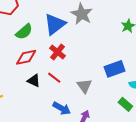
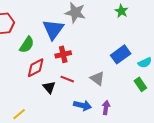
red cross: (57, 52) -> (63, 54), turned -35
black triangle: (34, 81) -> (49, 87), turned 40
green rectangle: (125, 104) -> (140, 84), turned 32

